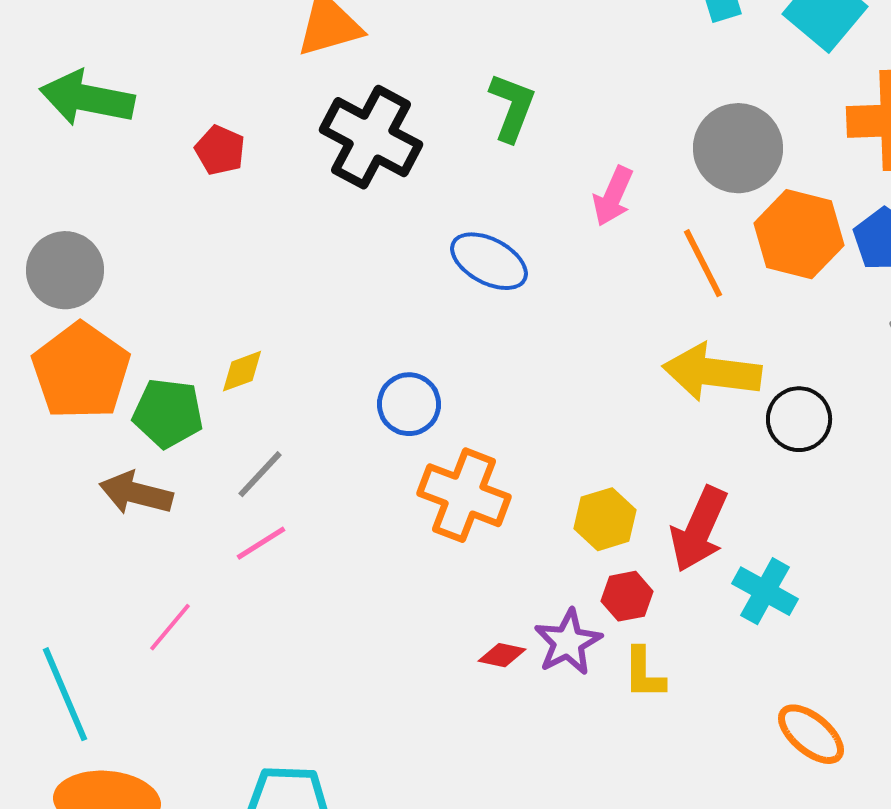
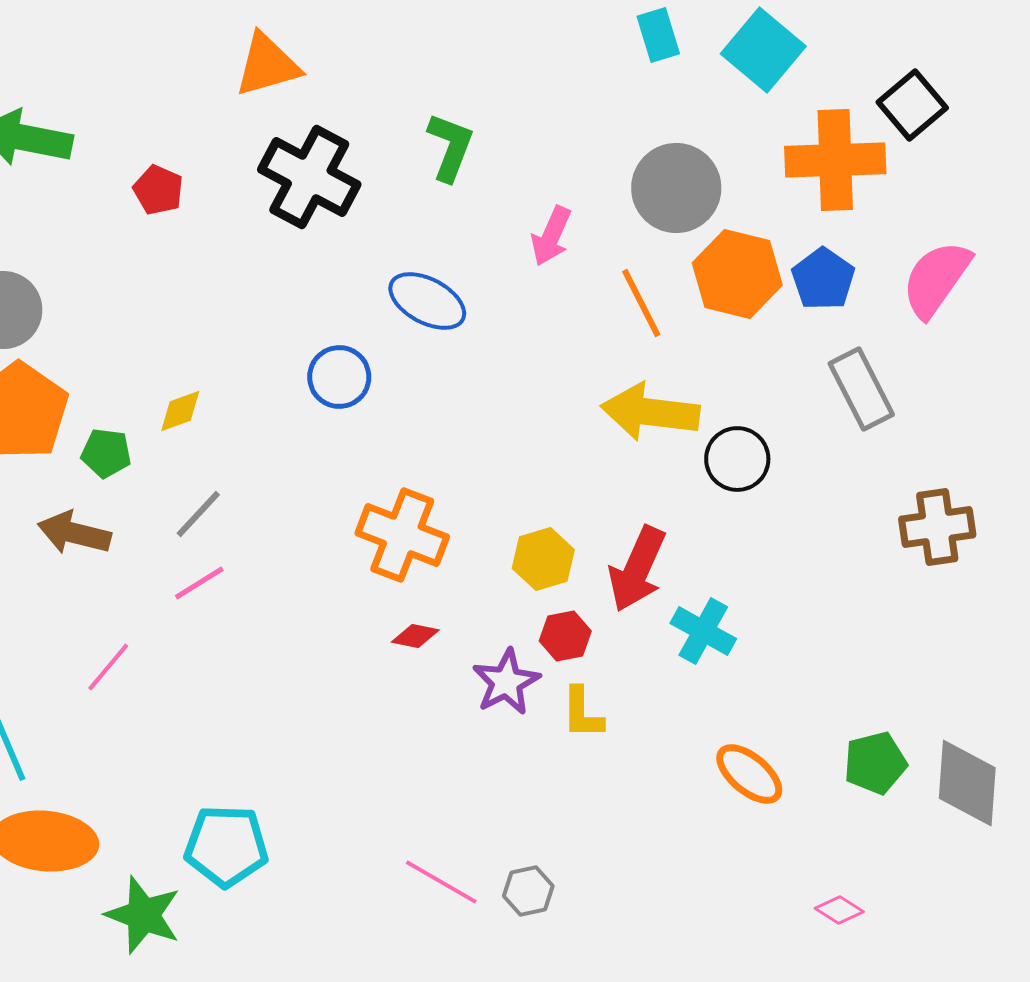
blue circle: (409, 404) -> (339, 377), moved
green pentagon: (168, 413) -> (106, 453), size x0.7
red diamond: (502, 655) -> (415, 636), moved

